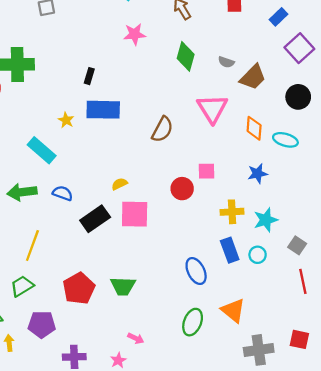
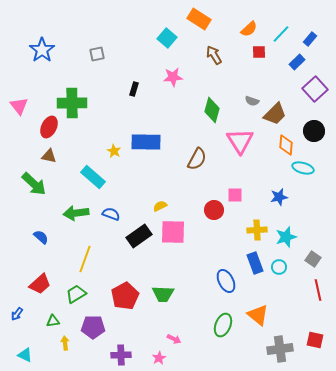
green diamond: (186, 56) -> (212, 110), moved
black rectangle: (89, 76) -> (134, 89), moved
orange diamond: (254, 128) -> (286, 145), moved

